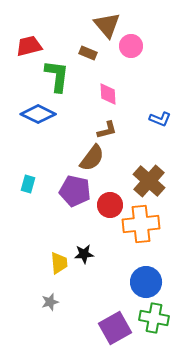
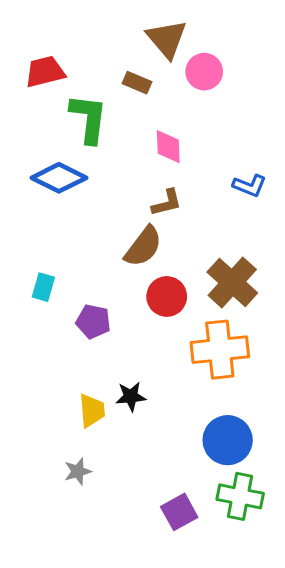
purple pentagon: (75, 191) -> (93, 321), moved, size x0.7
red circle: (110, 205) -> (167, 296), moved
purple square: (115, 328) -> (179, 512), size x0.7

